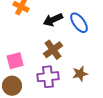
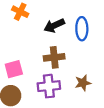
blue ellipse: (79, 23) -> (82, 29), turned 35
brown cross: (53, 50) -> (54, 57), turned 30

